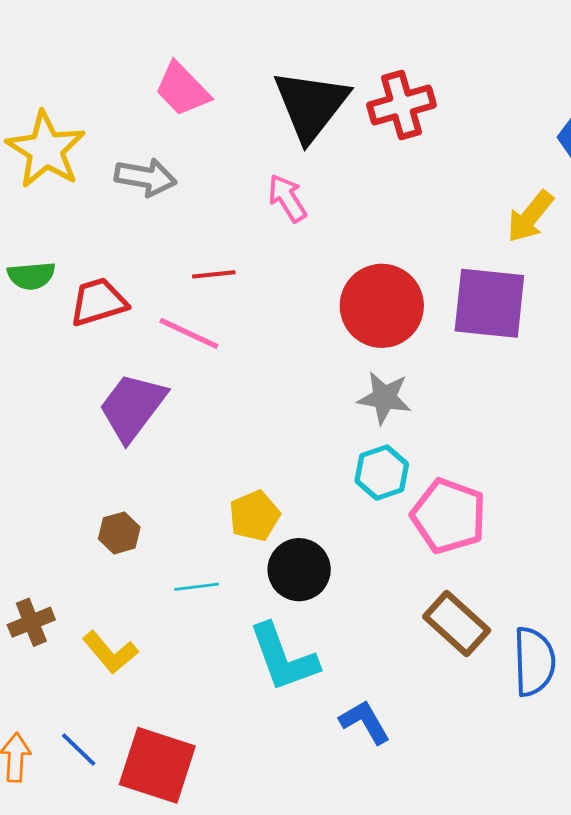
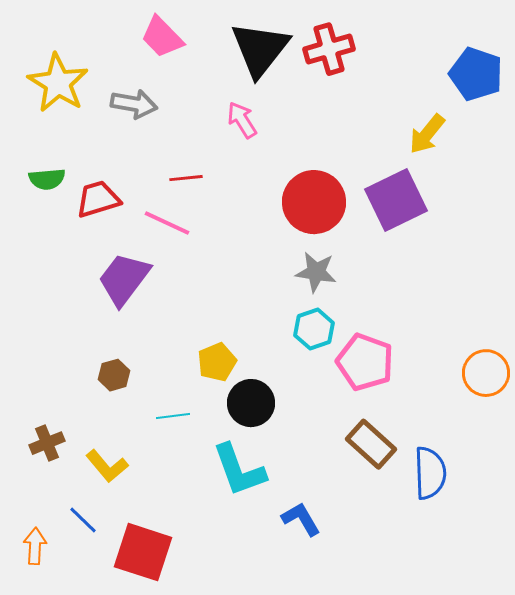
purple square: (489, 303) -> (396, 200), turned -32
blue line: (79, 749) -> (83, 520), moved

